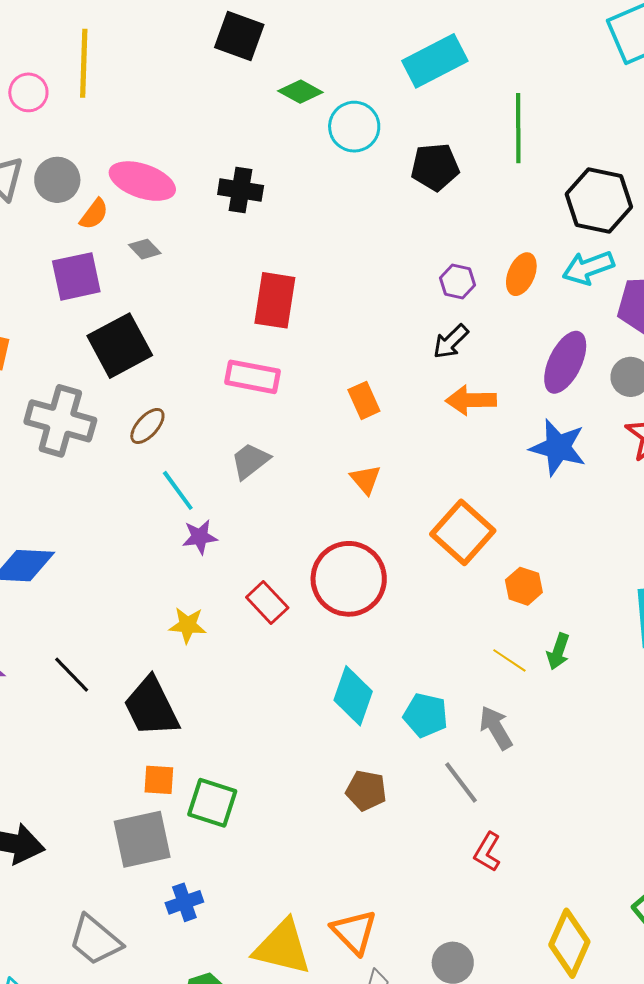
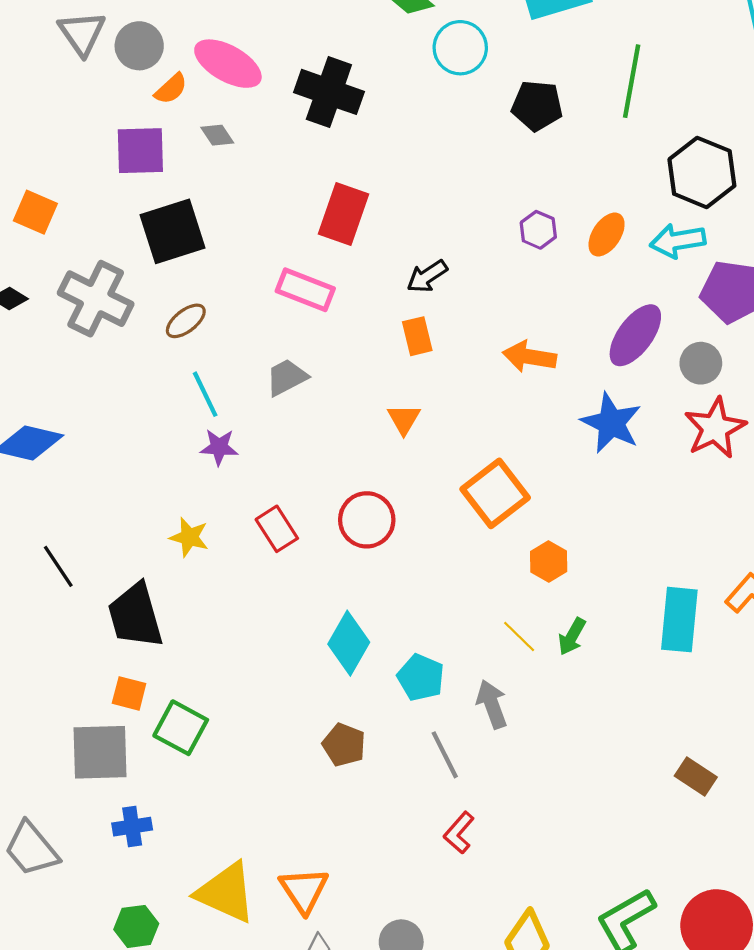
black cross: (241, 190) -> (329, 92), size x1.4
black arrow: (451, 342) -> (427, 276), moved
red circle: (349, 579) -> (367, 520), size x0.7

